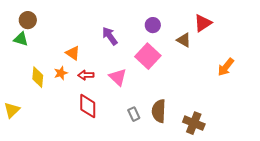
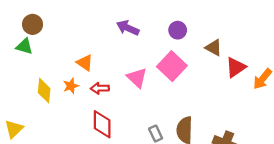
red triangle: (203, 23) -> (236, 67), moved
purple arrow: (110, 36) -> (128, 28), moved, turned -30
pink triangle: (118, 77) -> (137, 78), moved

